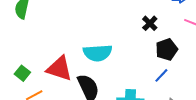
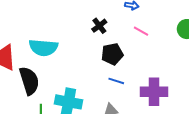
blue line: (161, 75) -> (116, 81), moved, turned 56

